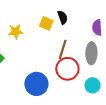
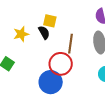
black semicircle: (63, 17) -> (44, 32), moved
red circle: (67, 69) -> (61, 64), moved

